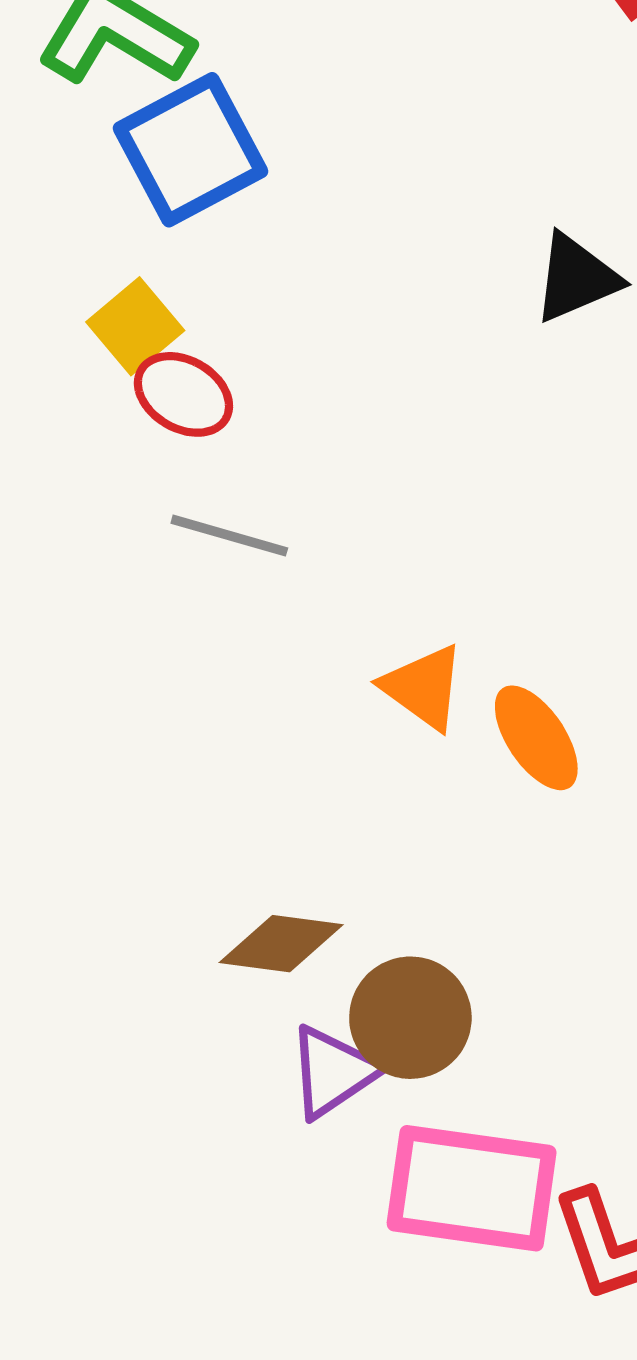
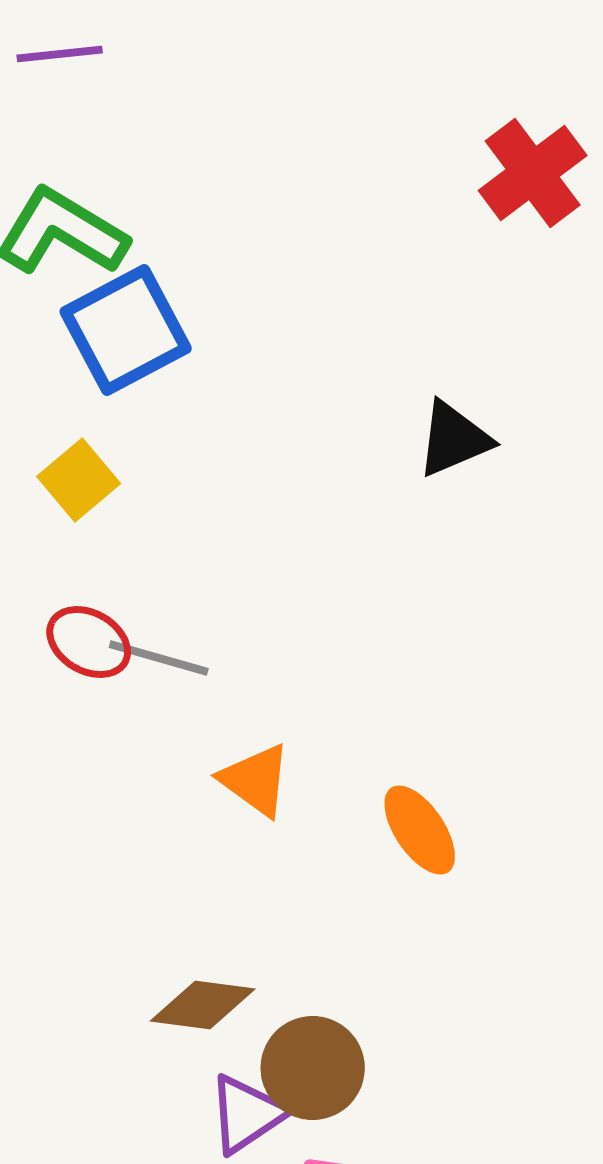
red ellipse: (183, 394) -> (89, 642), moved
orange triangle: (423, 687) -> (256, 780), moved

